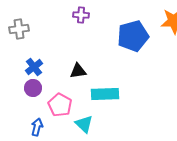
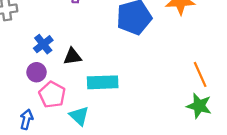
blue cross: (34, 67) -> (43, 44), moved
purple circle: (33, 88) -> (37, 72), moved

